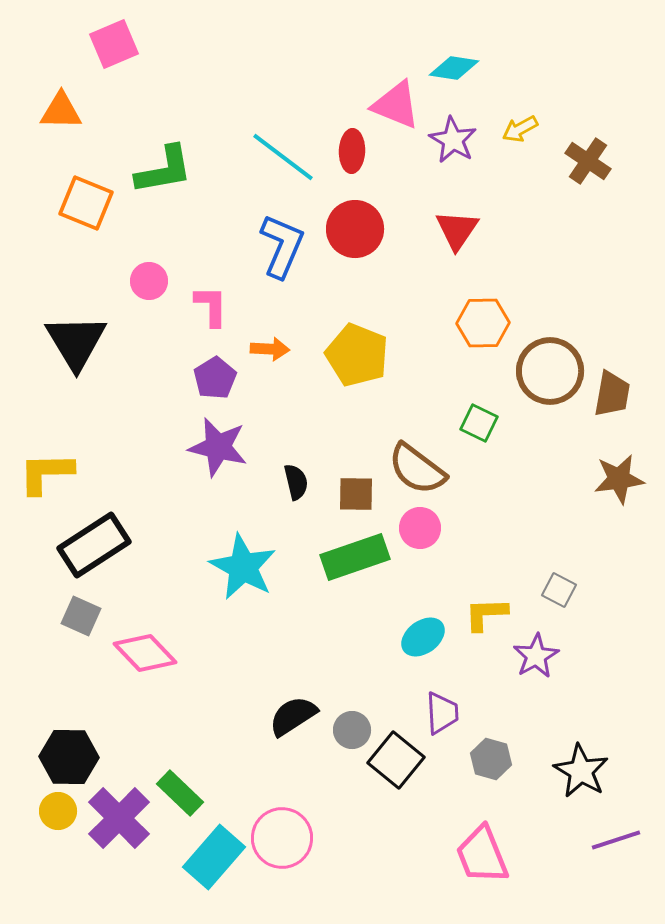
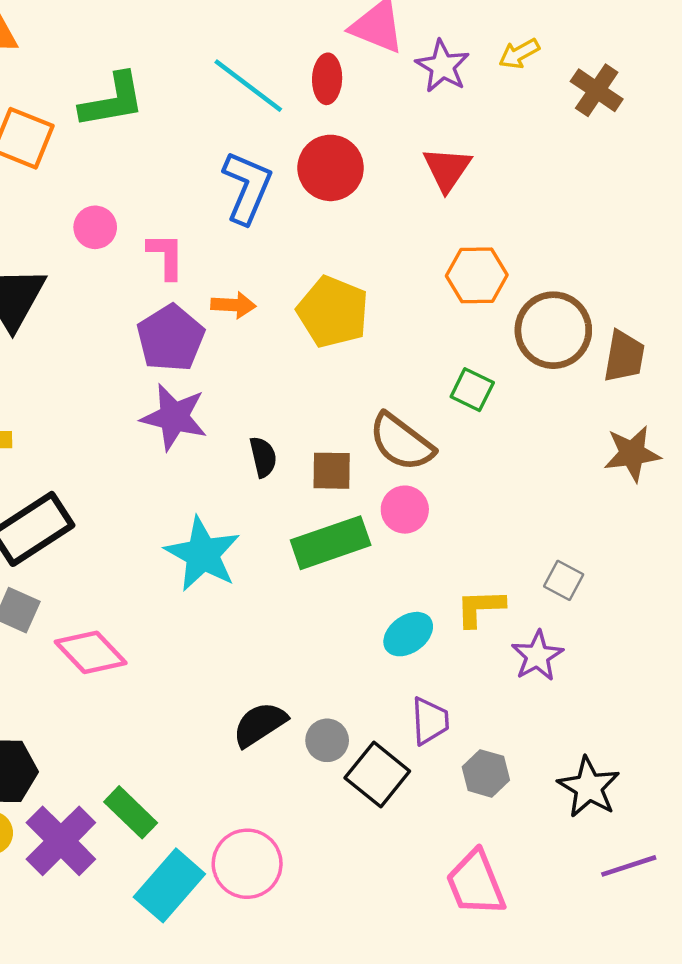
purple pentagon: (215, 378) -> (171, 338), size x1.4

